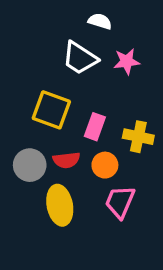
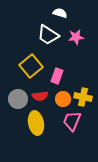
yellow square: (51, 110) -> (31, 66), turned 30
yellow cross: (138, 137) -> (83, 97), moved

